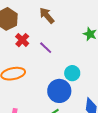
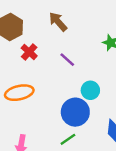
purple line: (46, 48) -> (67, 60), moved

